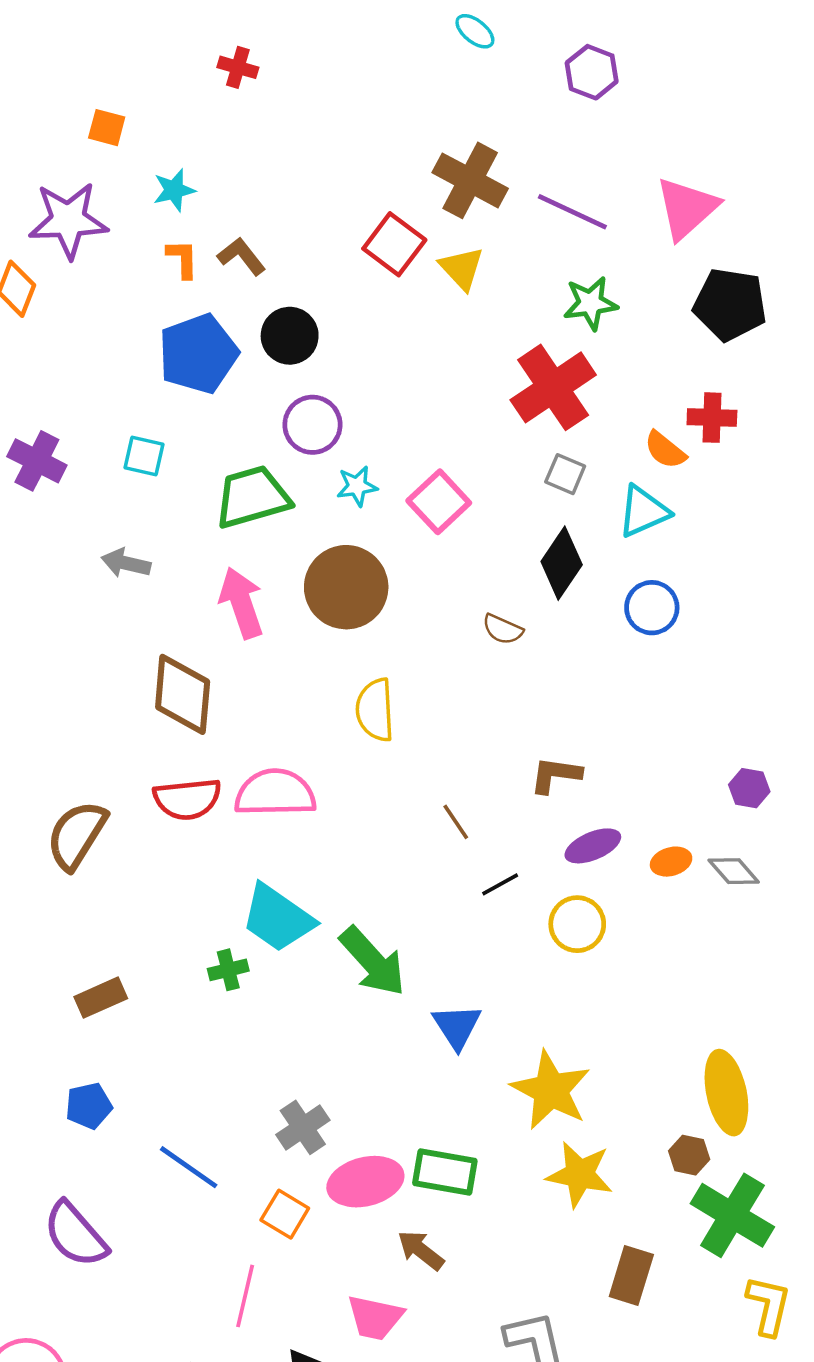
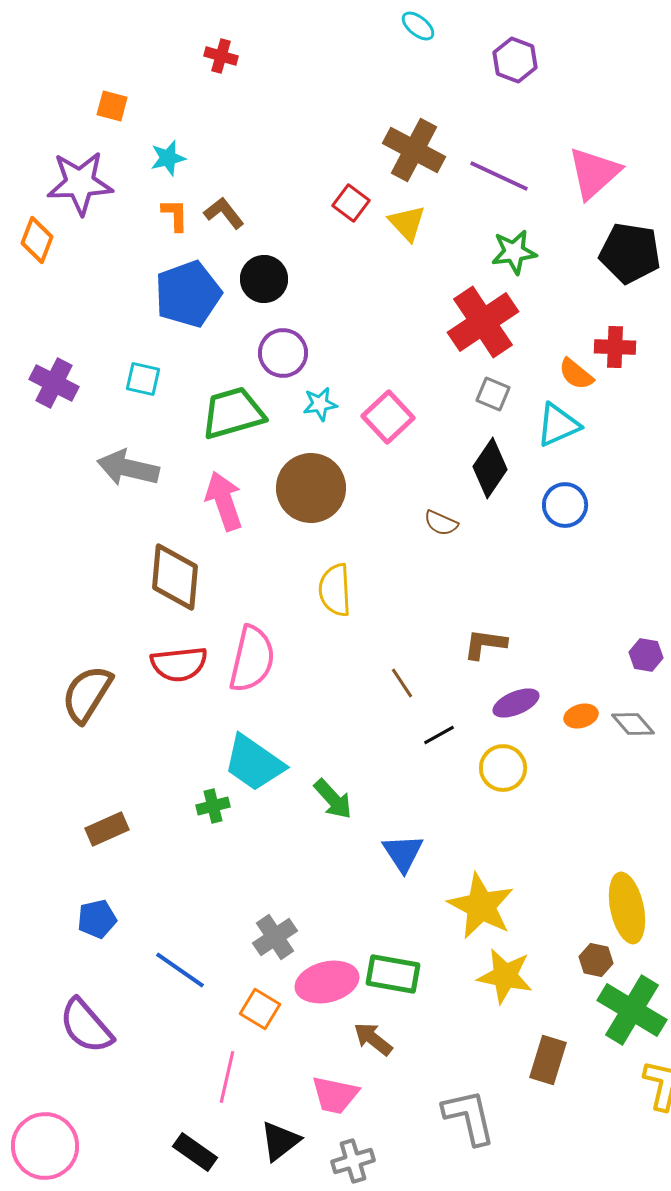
red square: (394, 244) -> (351, 203), size x0.7
gray arrow: (126, 563) -> (128, 468), size x1.5
pink semicircle: (275, 793) -> (252, 659), turned 104
green arrow: (373, 961) -> (333, 799), size x0.7

